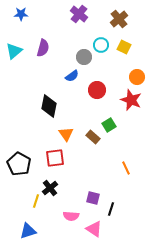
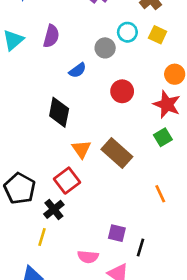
blue semicircle: (72, 76) -> (78, 70), moved
green square: (109, 125) -> (163, 137), moved
brown rectangle: (93, 137) -> (117, 153), size x1.6
red square: (55, 158) -> (67, 181), turned -30
black cross: (50, 188) -> (54, 209), moved

